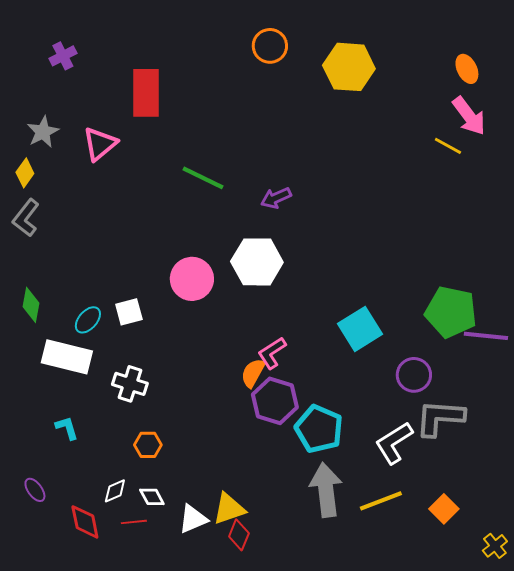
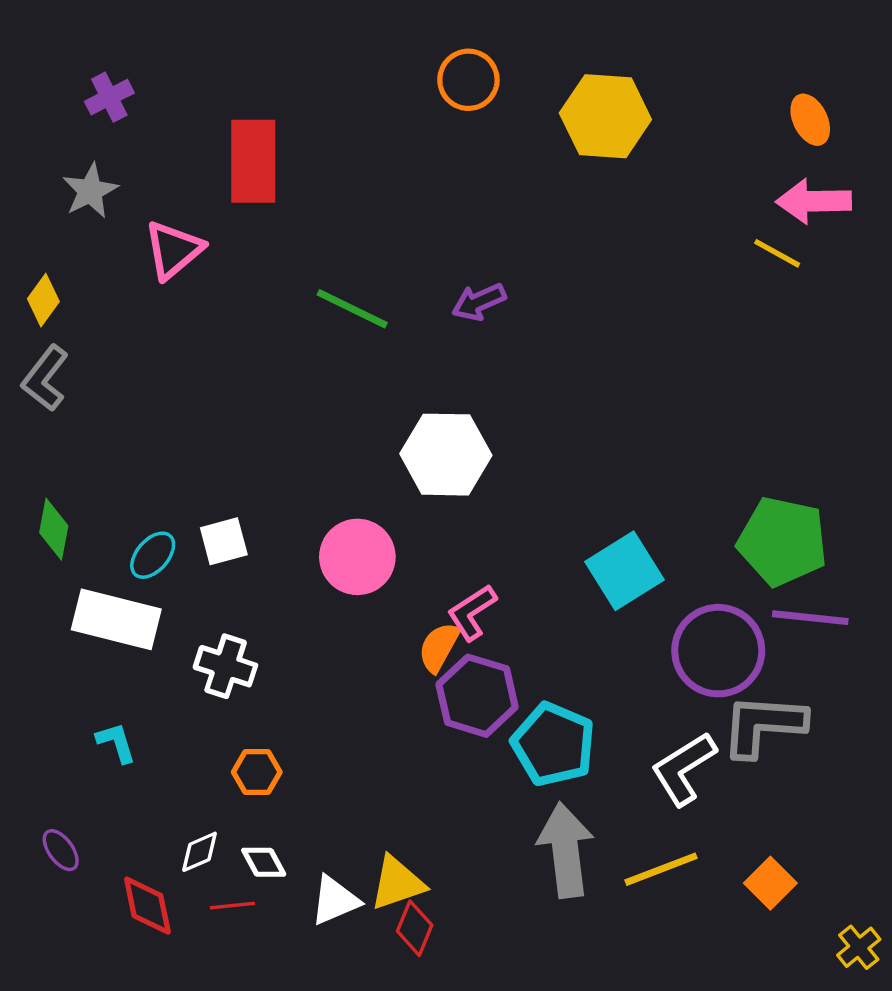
pink arrow: (469, 116) -> (814, 201), turned 126
gray star: (43, 132) -> (90, 191), moved
purple arrow: (276, 198) -> (479, 302), moved
pink circle: (192, 279) -> (357, 557), moved
purple line: (486, 336) -> (810, 618), moved
purple circle: (414, 375) -> (718, 651), size x1.5

